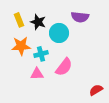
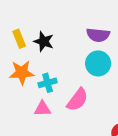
cyan circle: (59, 33) -> (98, 63), moved

